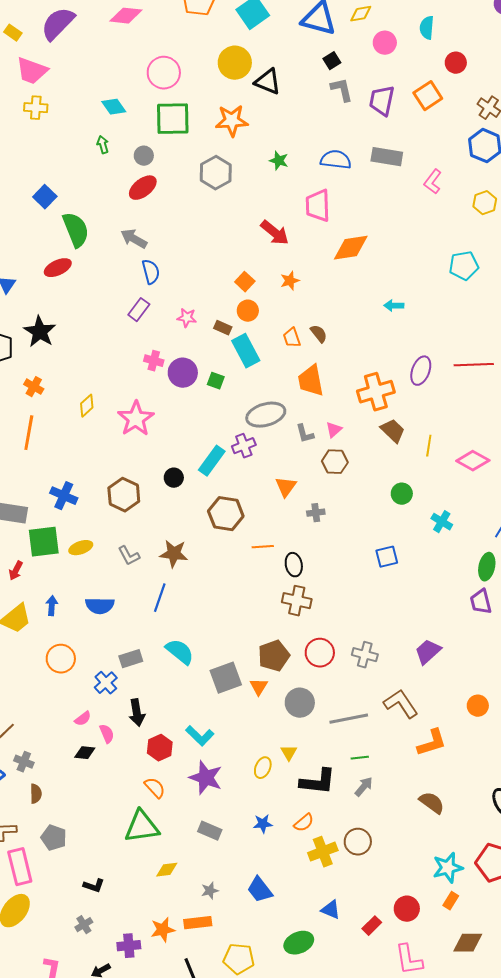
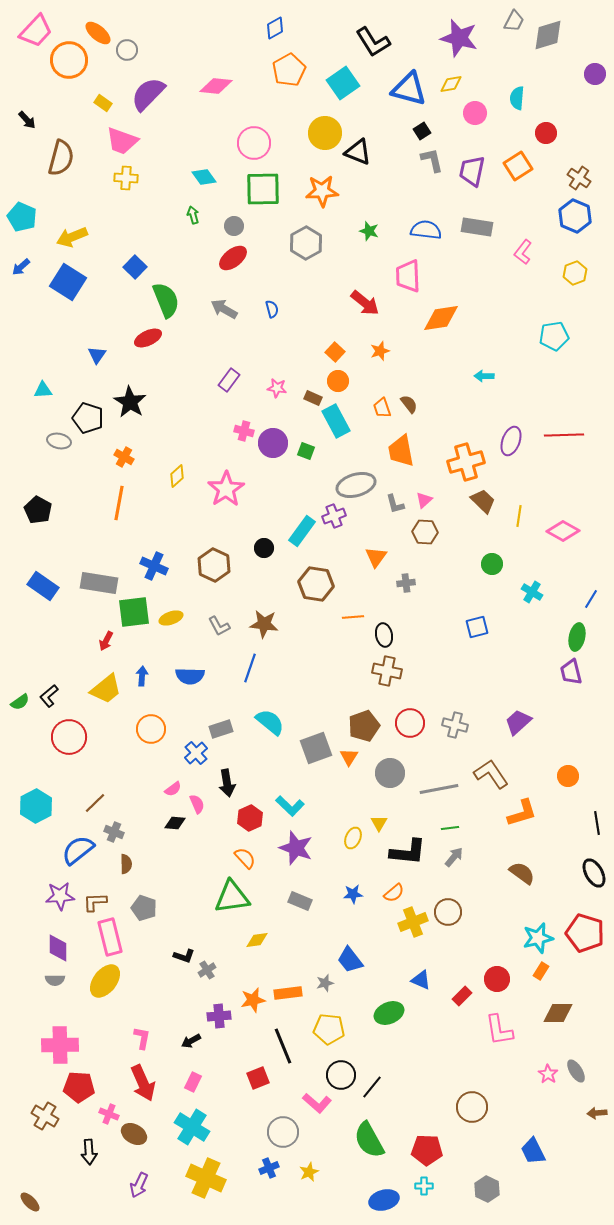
blue semicircle: (151, 272) -> (272, 309), moved, size x0.7
gray star: (210, 891) -> (325, 983), moved
gray cross: (84, 925) -> (207, 970), moved

